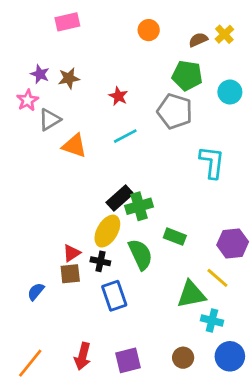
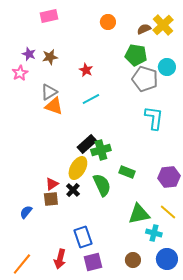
yellow cross: (224, 34) -> (163, 25), size x1.5
gray pentagon: (175, 111) -> (145, 79), moved
gray triangle: (50, 120) -> (49, 92), moved
black cross: (100, 261) -> (73, 190), turned 32
yellow line: (217, 278) -> (168, 212), moved
blue rectangle: (114, 296) -> (83, 237), moved

